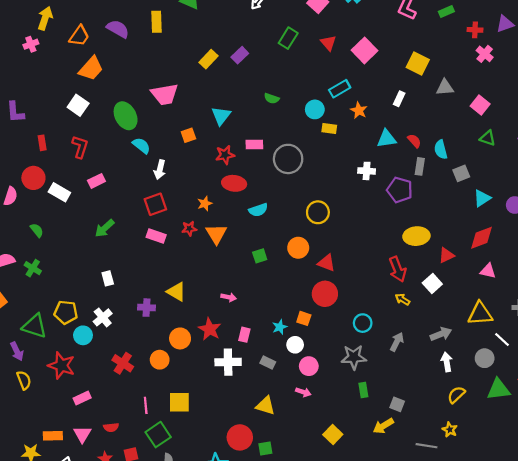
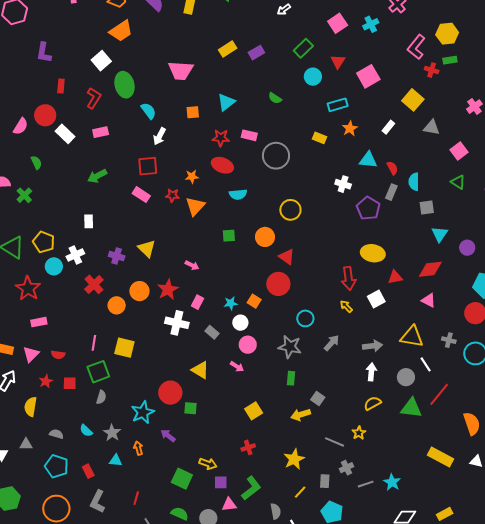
red cross: (475, 30) -> (432, 70), moved
cyan circle: (315, 109) -> (313, 77), moved
green ellipse: (126, 116) -> (125, 85), moved
cyan triangle: (482, 198) -> (440, 234), turned -36
red cross: (123, 363) -> (94, 284), moved

